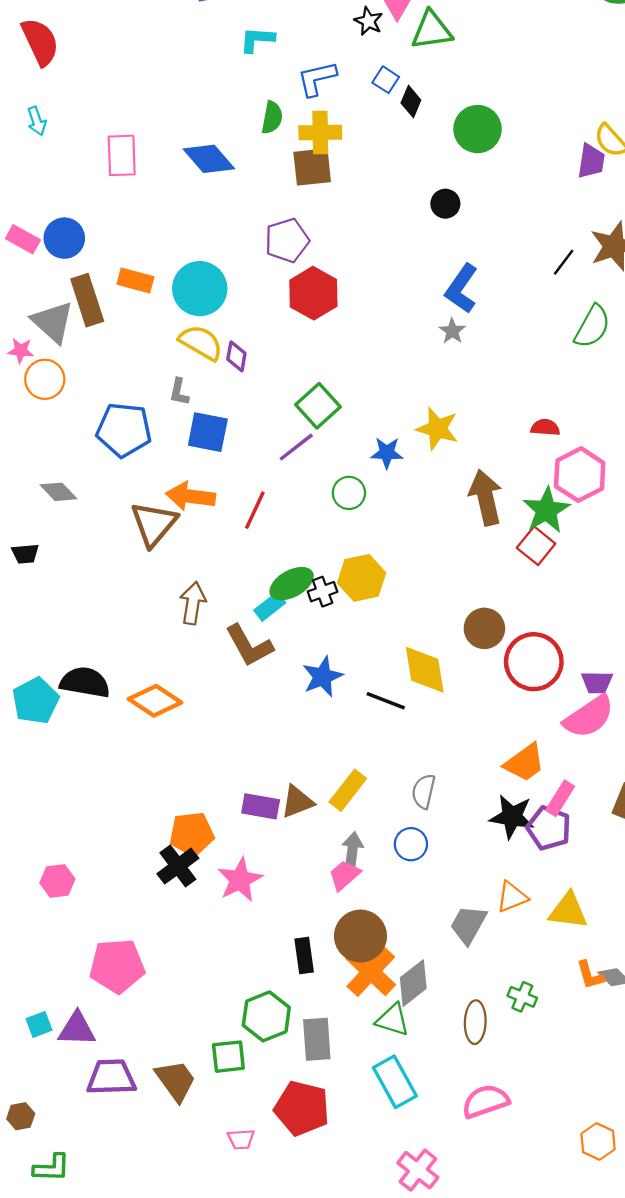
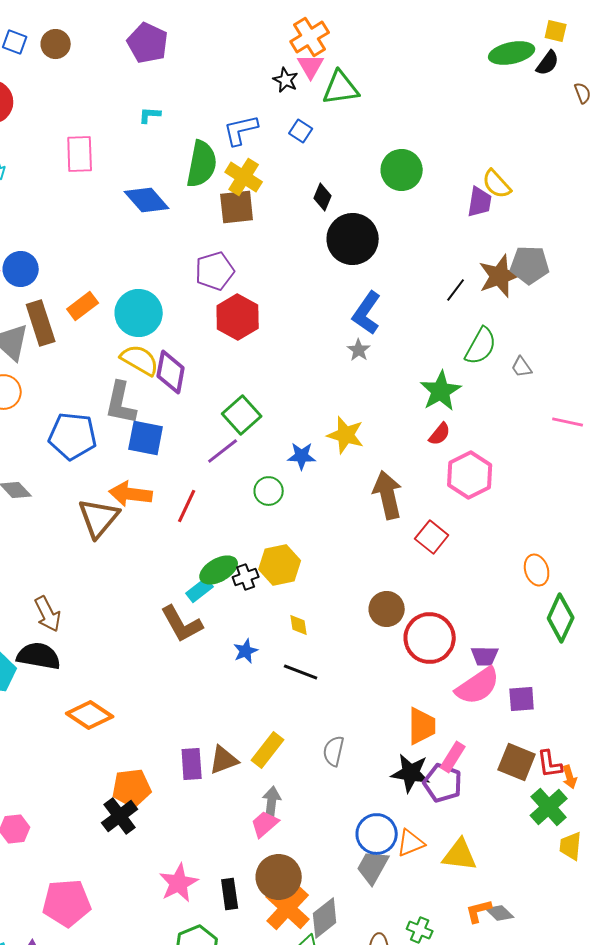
cyan L-shape: (257, 40) -> (150, 115), moved, size x0.7
black diamond: (411, 102) -> (323, 197), moved
green semicircle: (272, 118) -> (202, 164), size x1.6
green circle: (478, 129) -> (402, 170), moved
yellow cross: (320, 132) -> (244, 177), turned 33
pink rectangle: (122, 155) -> (80, 154), moved
black circle: (445, 204) -> (353, 239), size x2.0
orange rectangle: (135, 281) -> (83, 306), turned -52
purple diamond: (236, 356) -> (171, 372), size x1.6
gray L-shape: (179, 392) -> (121, 403), size x1.8
red semicircle: (545, 428) -> (440, 434), turned 125
green star: (546, 510) -> (441, 391), moved
brown arrow: (193, 603) -> (48, 614), moved, turned 144
yellow diamond: (425, 670) -> (299, 625), moved, size x0.5
blue star: (323, 677) -> (246, 651), size x0.7
orange diamond: (155, 701) -> (90, 715), moved
orange trapezoid: (525, 763) -> (422, 726), turned -54
purple rectangle: (261, 806) -> (192, 764), turned 76
blue circle: (411, 844) -> (377, 834), moved, size x1.4
pink star: (240, 880) -> (179, 883), moved
orange L-shape: (590, 975) -> (479, 911), turned 92

